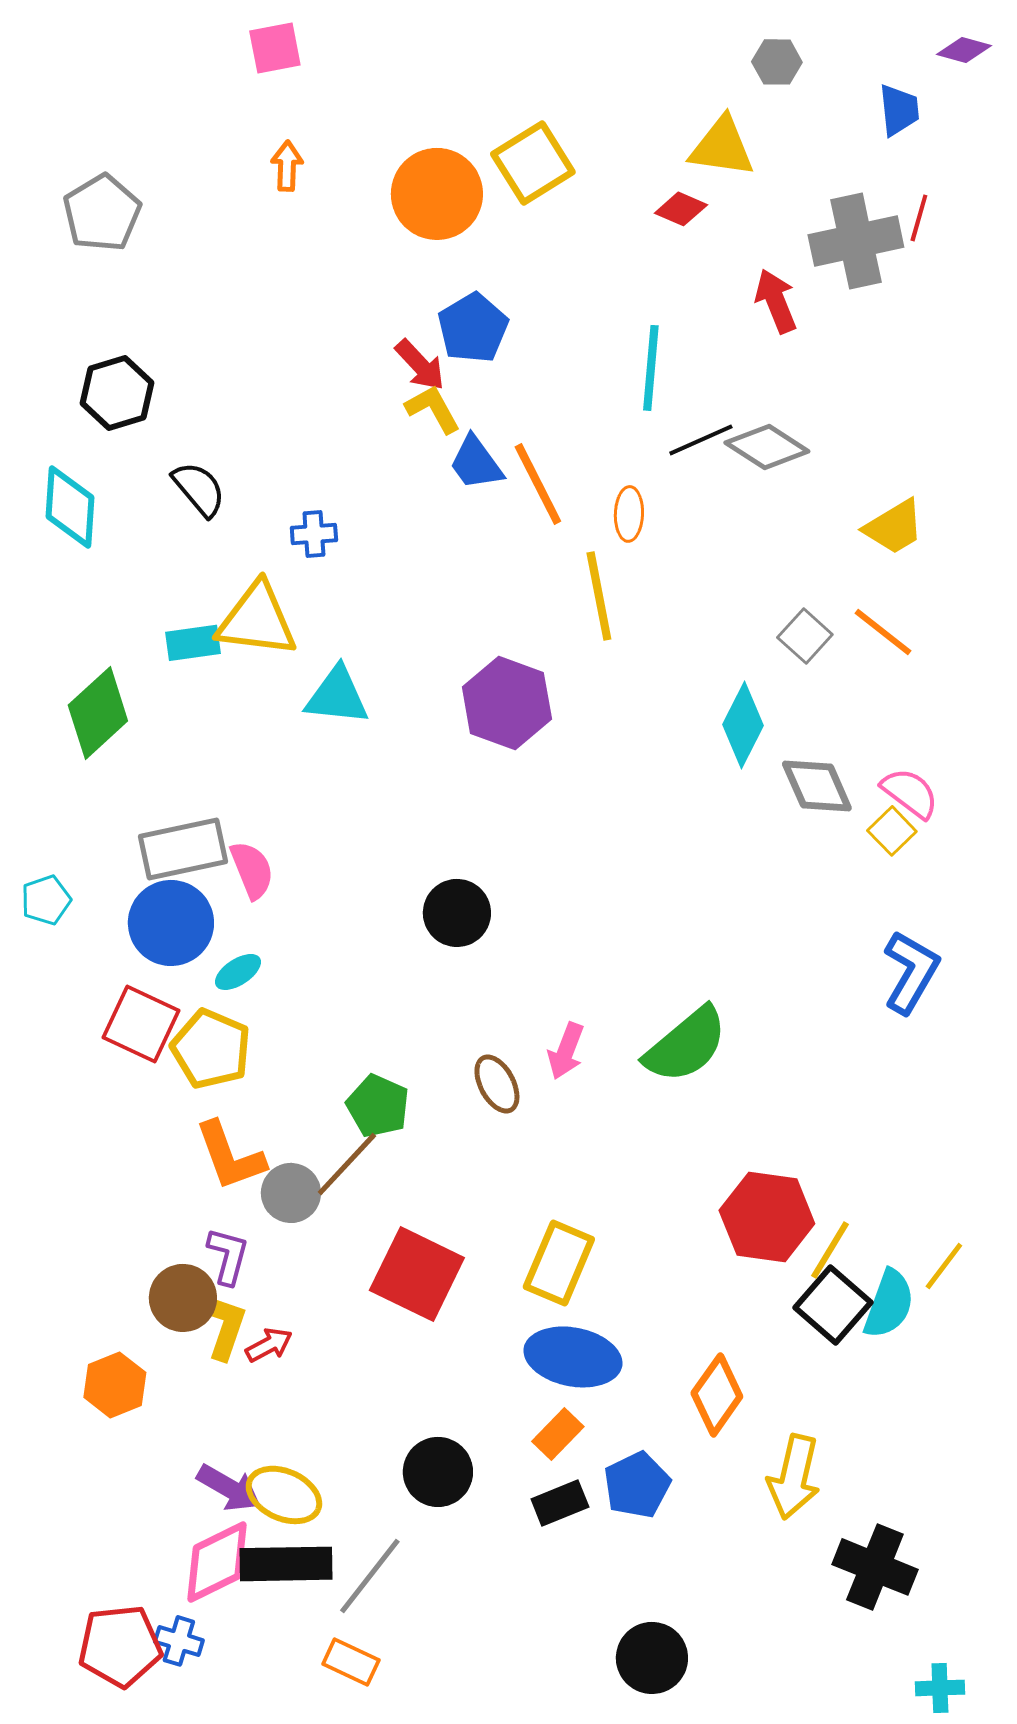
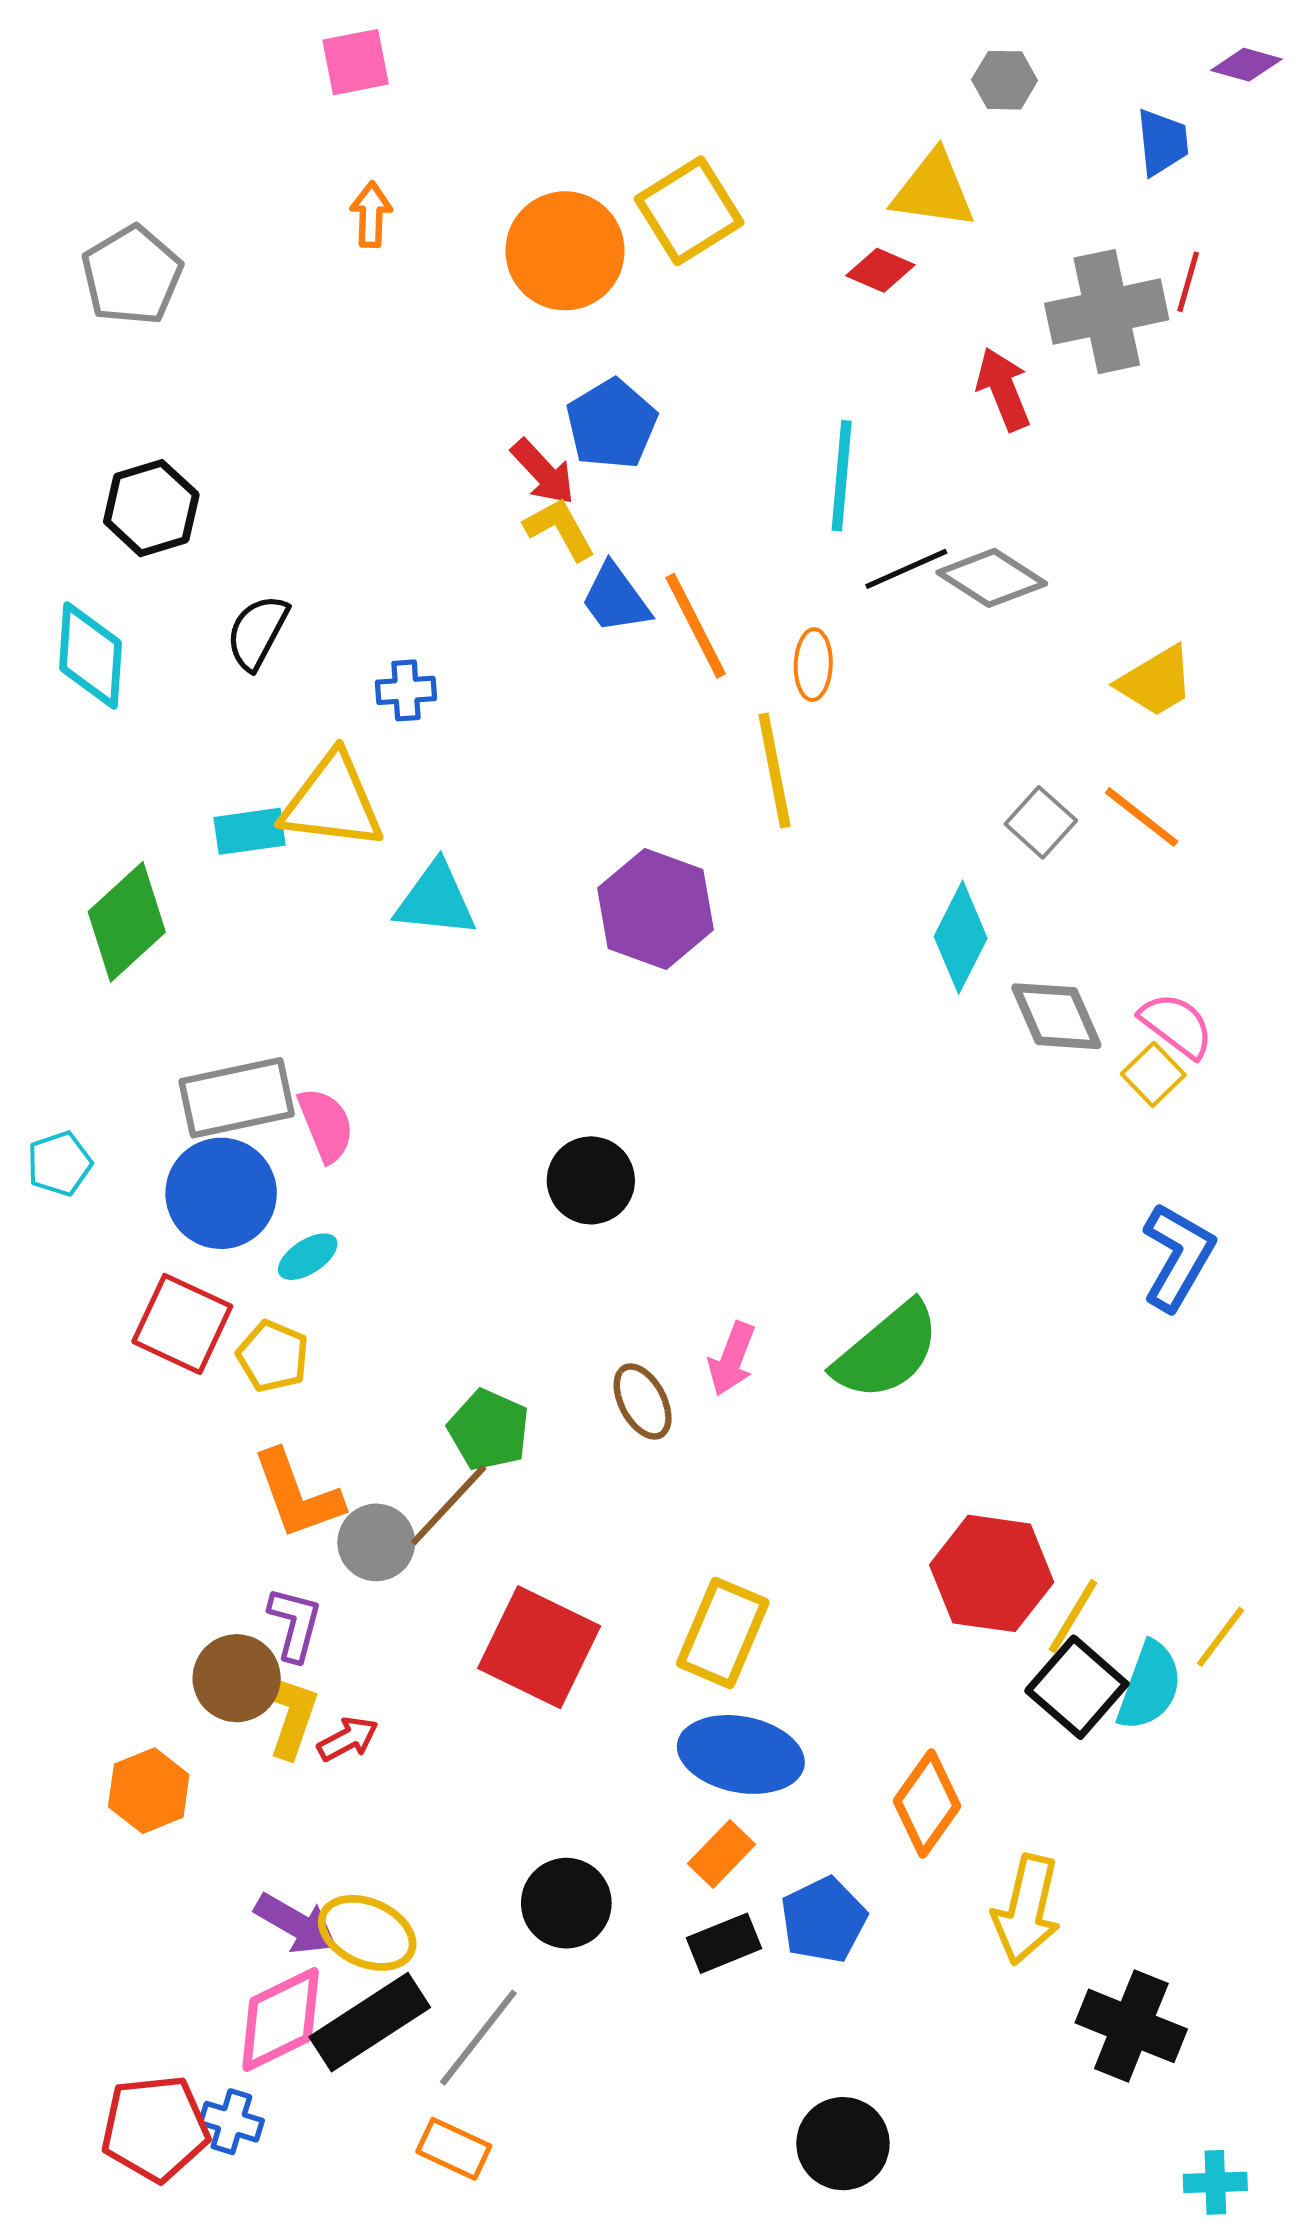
black semicircle: (199, 489) -> (257, 632), turned -112
yellow pentagon: (211, 1049) -> (273, 1356), size x0.7
black rectangle: (286, 1564) -> (370, 2022), turned -32

